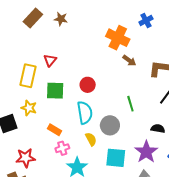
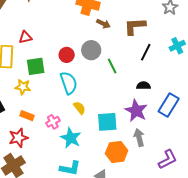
red triangle: (50, 60) -> (25, 37), turned 48
yellow star: (29, 108) -> (23, 87), moved
gray circle: (110, 125) -> (91, 50), moved
orange rectangle: (55, 130) -> (27, 116), moved

